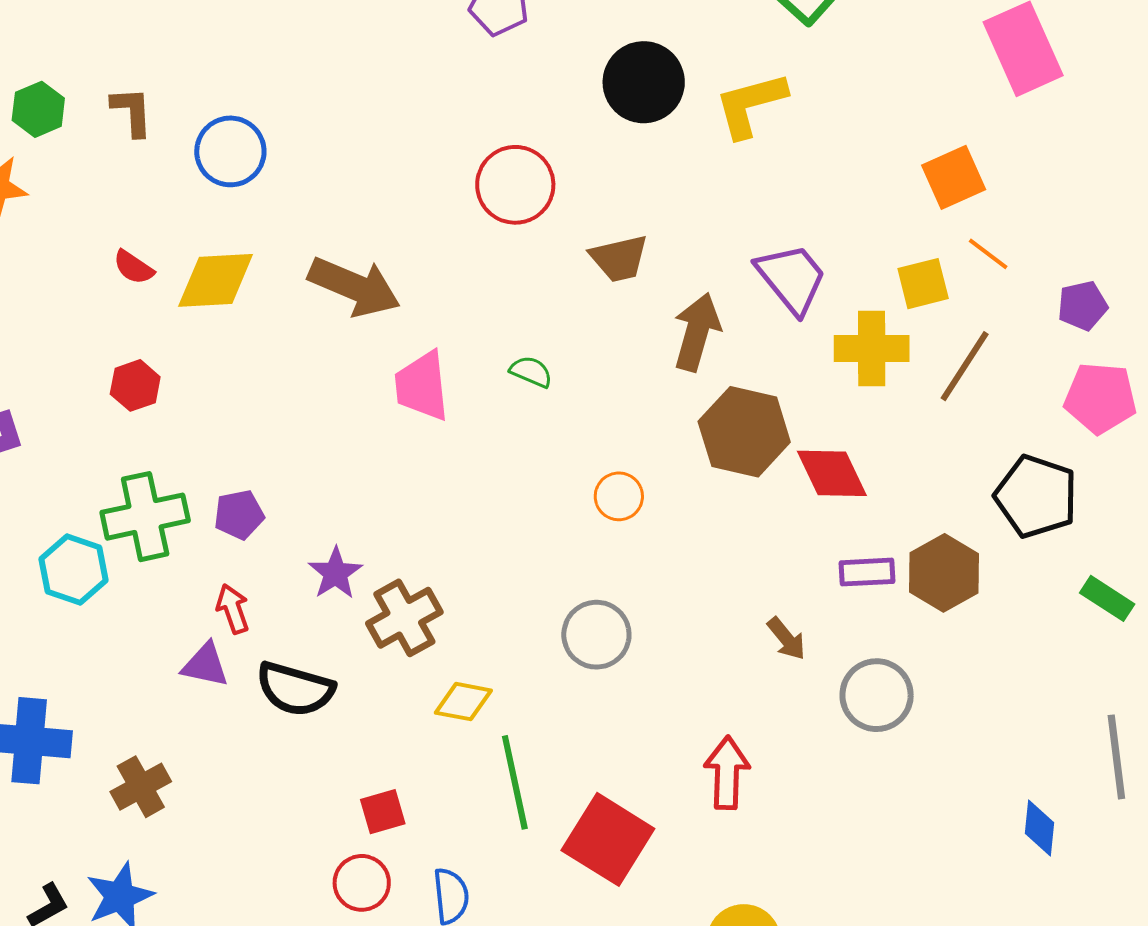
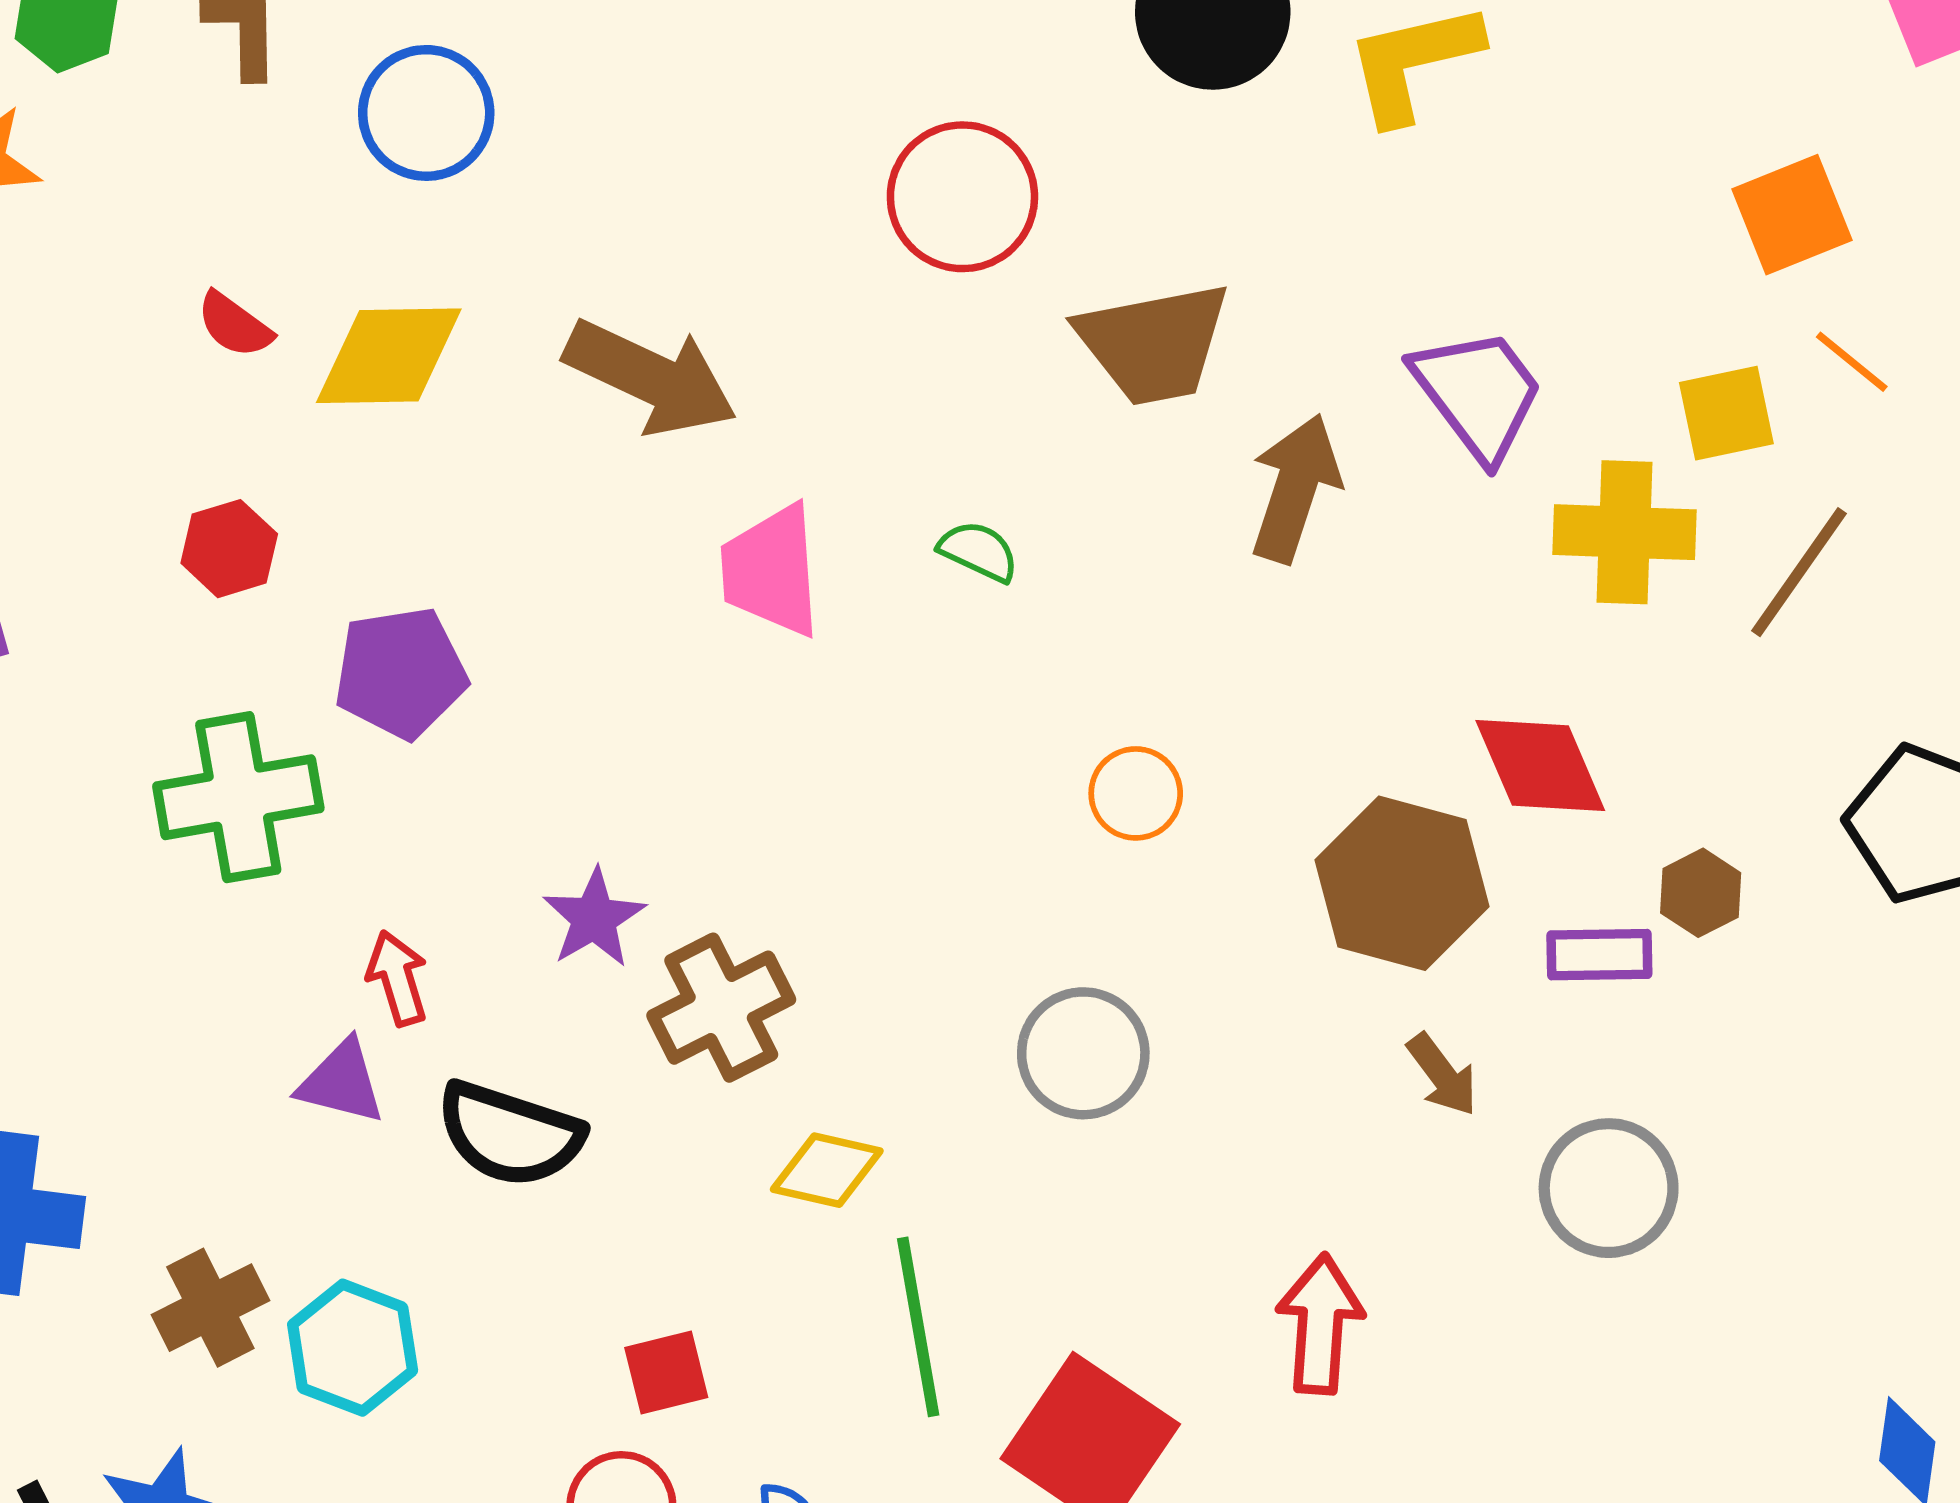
brown trapezoid: (619, 258) -> (1154, 343), size x1.4
brown hexagon: (744, 432) -> (1402, 883), moved
purple pentagon: (239, 515) -> (401, 673), moved, size x1.4
cyan hexagon: (74, 570) -> (353, 1348), moved
brown hexagon: (944, 573) -> (1701, 893), moved, size x0.6

